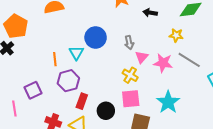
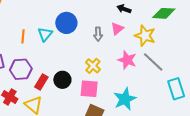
yellow star: (176, 35) -> (145, 36), size x1.5
pink triangle: (142, 57) -> (117, 29), moved
purple hexagon: (68, 81) -> (21, 69), moved
black circle: (106, 111) -> (62, 80), moved

